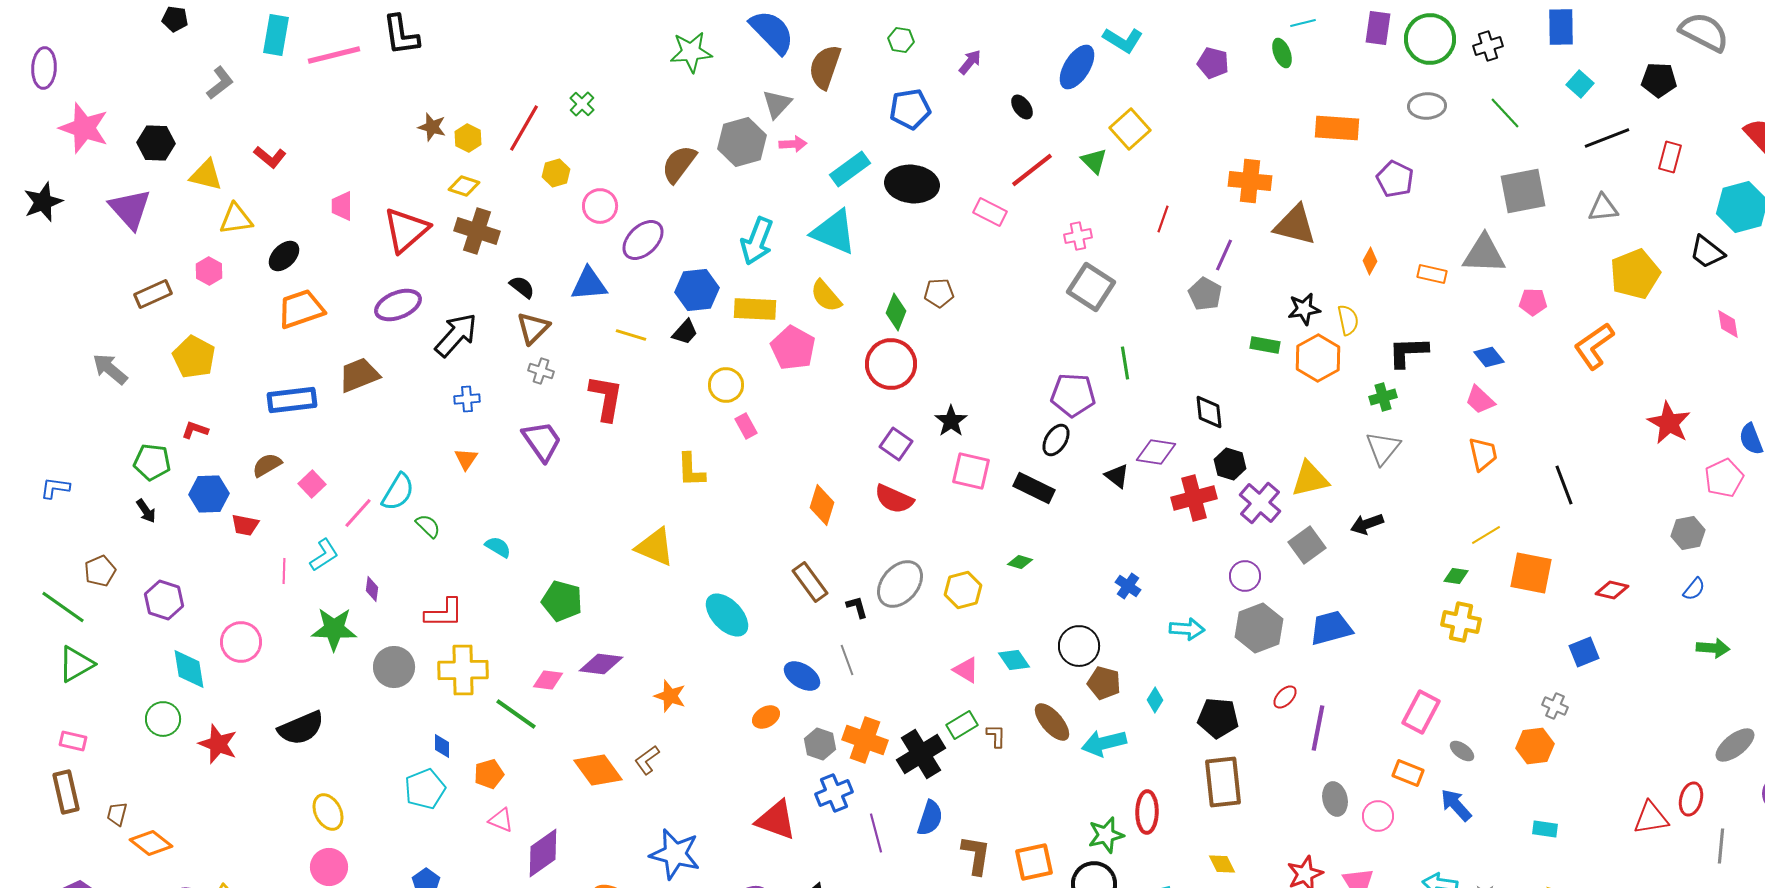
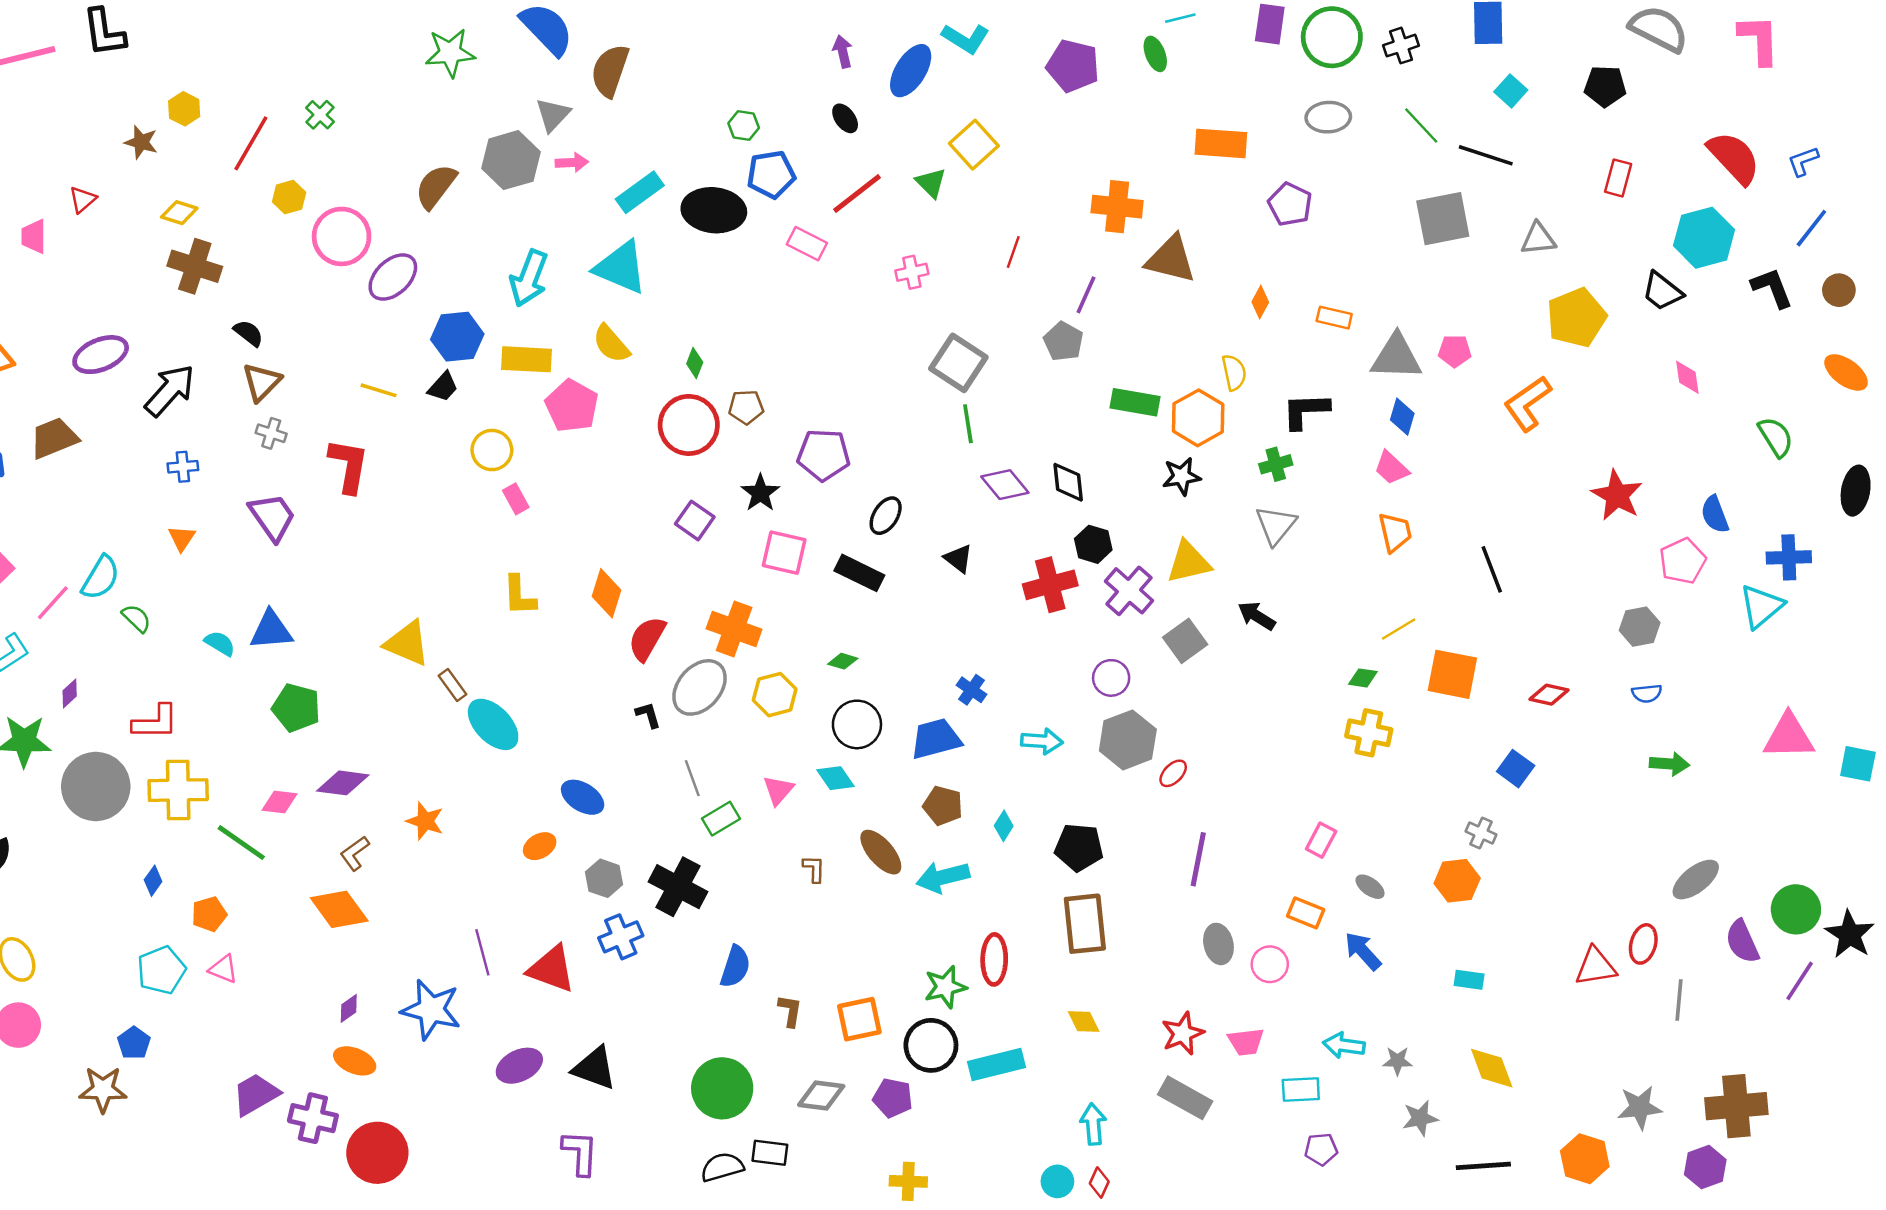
green hexagon: (901, 40) -> (744, 125), moved
purple arrow: (970, 62) -> (843, 52), moved, turned -52
purple pentagon: (1213, 63) -> (1073, 66), size x1.4
blue pentagon: (910, 109) -> (771, 174), moved
yellow hexagon: (468, 138) -> (184, 109), moved
black line: (1607, 138) -> (1486, 155), moved, turned 39
pink circle: (600, 206) -> (342, 236), size x1.4
red triangle: (406, 230) -> (83, 199), moved, size x0.5
gray triangle: (1484, 254) -> (1396, 357), moved
blue triangle: (589, 284) -> (271, 630), moved
gray square: (1091, 287) -> (958, 363), moved
brown pentagon: (939, 293) -> (746, 407), moved
black star: (1304, 309) -> (1182, 476), moved
green diamond: (896, 312) -> (695, 363), size x0.7
green rectangle: (1265, 345) -> (1135, 402), size x1.4
blue diamond: (1489, 357) -> (1402, 417), turned 56
purple pentagon: (1073, 395) -> (824, 455), moved
purple diamond: (1156, 452) -> (1005, 485), moved, turned 42
yellow L-shape: (691, 470) -> (519, 596), moved
red semicircle: (894, 499) -> (647, 639), moved, turned 96
black arrow: (1367, 524) -> (1257, 616), turned 52
brown rectangle: (810, 582) -> (453, 685), moved, size x0.7
purple diamond: (372, 589) -> (70, 693), turned 40
blue semicircle: (1694, 589) -> (1647, 693), turned 45
blue trapezoid: (1331, 628) -> (936, 739), moved
black circle: (1079, 646) -> (857, 724), moved
blue square: (1584, 652) -> (1516, 769), turned -32
gray line: (847, 660) -> (692, 778), moved
gray circle: (394, 667) -> (96, 786), size x1.4
pink triangle: (966, 670) -> (778, 790), turned 40
red ellipse: (1285, 697) -> (1173, 773), moved
pink rectangle: (1421, 712) -> (1321, 840), size x0.7
green rectangle: (962, 725) -> (721, 819), moved
orange cross: (865, 740) -> (734, 629), moved
blue diamond: (442, 746) -> (153, 881), turned 35
black cross: (921, 754) -> (678, 887), moved, turned -30
brown L-shape: (647, 760) -> (355, 853), moved
cyan pentagon: (425, 789) -> (161, 970), moved
purple line: (876, 833) -> (482, 952), moved
purple diamond: (543, 853) -> (349, 1008), moved, size x0.5
brown L-shape: (976, 855) -> (790, 1011), size x0.7

